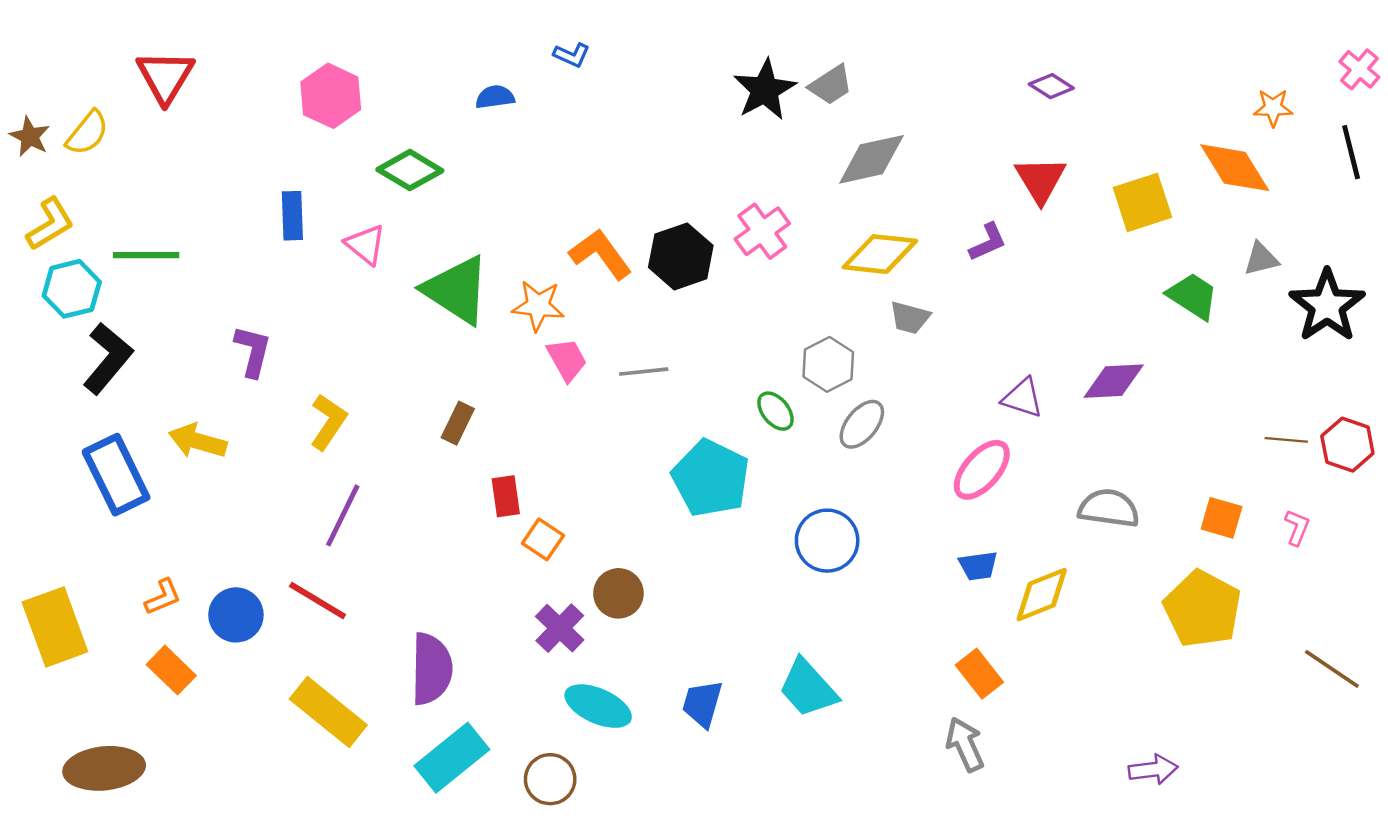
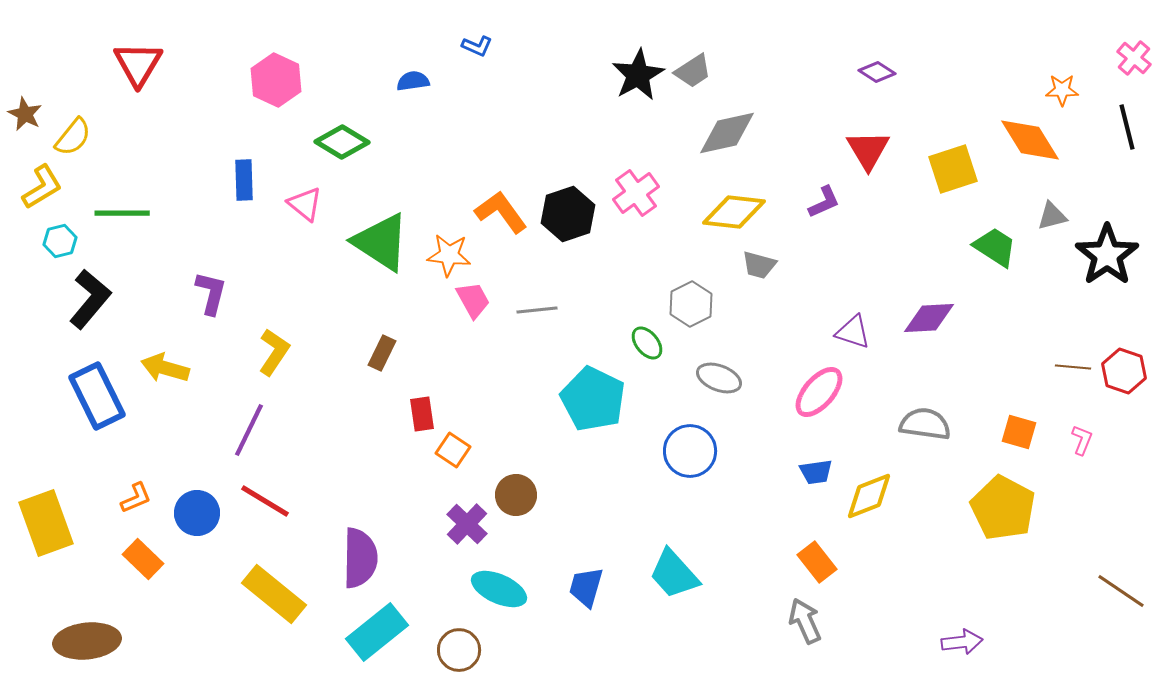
yellow semicircle: (87, 133) -> (73, 137), moved
cyan hexagon: (72, 289) -> (60, 241), size x0.7
gray ellipse: (862, 424) -> (719, 378), moved, turned 72
purple line: (343, 515) -> (249, 430), moved
brown line: (1332, 669) -> (1121, 591), moved

